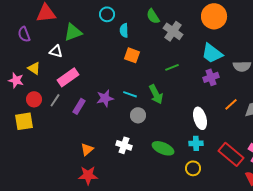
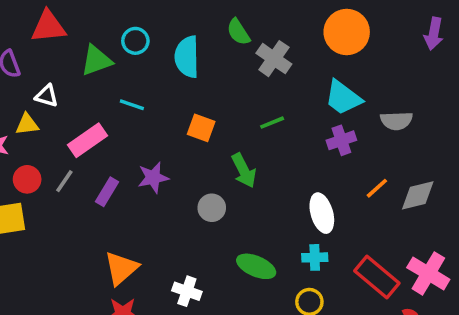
cyan circle: (107, 14) -> (135, 41), moved
cyan semicircle: (124, 30) -> (187, 57), size x1.6
white triangle: (56, 51) -> (47, 96), moved
orange square: (132, 55) -> (201, 128), moved
yellow triangle: (34, 68) -> (27, 124), turned -40
cyan line: (130, 94) -> (132, 105), moved
white cross: (124, 145) -> (187, 291), moved
orange triangle: (87, 149) -> (121, 268), size x1.5

